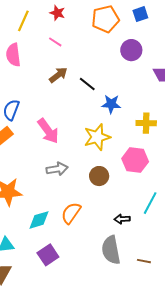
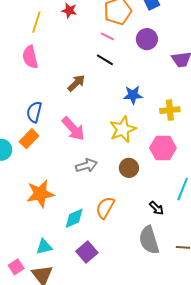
pink line: (55, 42) -> (107, 36), moved
brown arrow: (58, 75) -> (76, 83), moved
black line: (87, 84) -> (105, 60), moved
black arrow: (122, 219) -> (157, 208), turned -126

